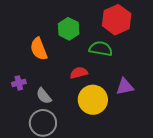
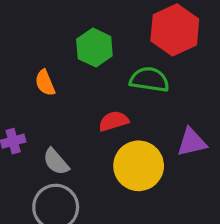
orange semicircle: (39, 49) -> (45, 83), size x0.7

